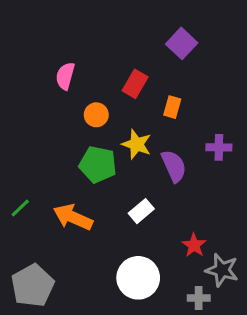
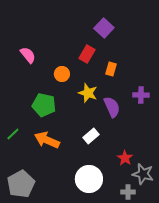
purple square: (182, 43) -> (104, 28), moved
pink semicircle: (65, 76) -> (28, 55), moved, turned 126
green pentagon: (98, 164) -> (44, 105), moved

